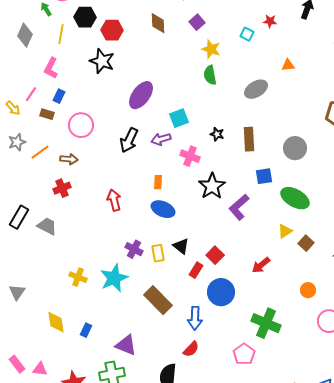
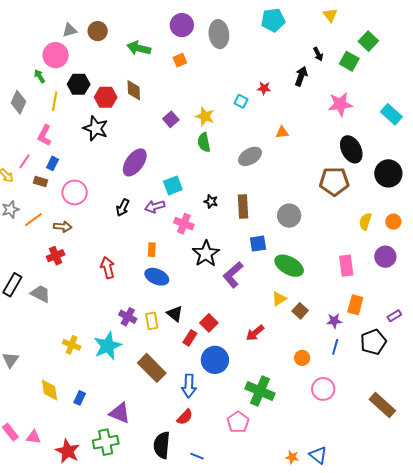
purple square: (197, 22) -> (171, 119), moved
brown diamond: (158, 23) -> (134, 90), moved
black arrow: (129, 140) -> (123, 208), size x0.7

